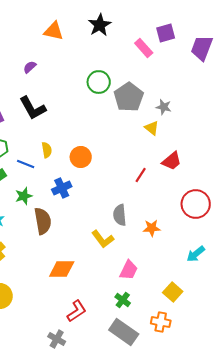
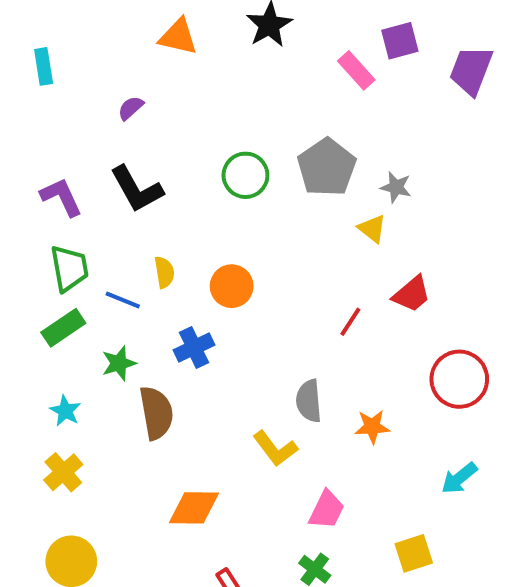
green circle: (99, 82) -> (245, 175), moved
yellow square: (173, 292) -> (414, 553), turned 30

